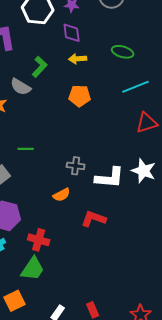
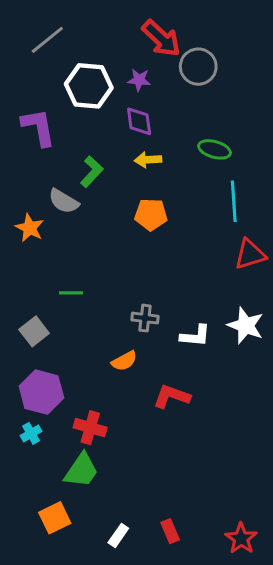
cyan line: (136, 87) -> (234, 201), turned -72
white L-shape: (110, 178) -> (195, 336), size x0.7

